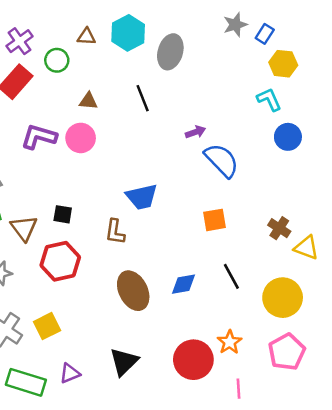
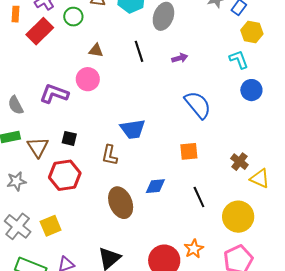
purple arrow: (195, 132) -> (180, 58), moved
purple L-shape: (39, 137) -> (54, 94), moved
blue diamond: (184, 284) -> (155, 186), moved

